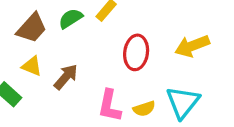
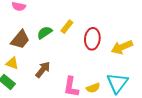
red ellipse: (136, 52) -> (92, 39), moved
yellow triangle: (32, 66) -> (12, 63), moved

